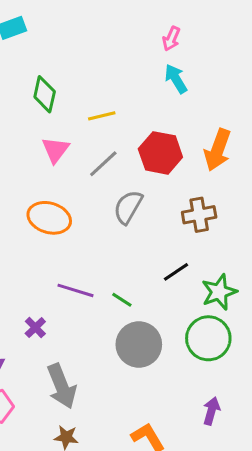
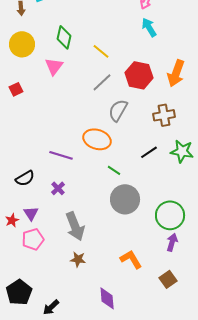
yellow line: (102, 116) -> (101, 51), turned 54
pink triangle: (55, 150) -> (54, 66), moved
orange ellipse: (49, 218) -> (97, 139), moved
purple line: (76, 290) -> (61, 155), moved
green star: (219, 292) -> (182, 151), moved, turned 30
green circle: (208, 338) -> (170, 215), moved

